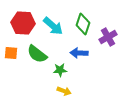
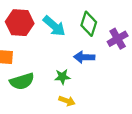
green semicircle: (37, 54) -> (22, 81), moved, turned -55

